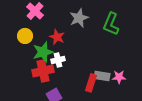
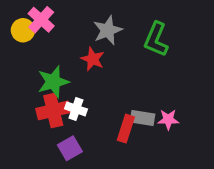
yellow circle: (25, 36) -> (23, 30), moved
red star: (57, 37) -> (93, 59), moved
white cross: (58, 60) -> (76, 109), moved, turned 32

